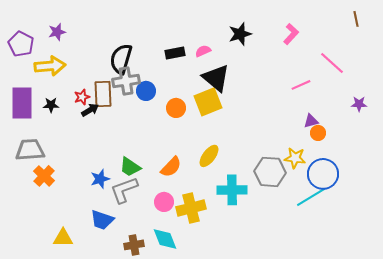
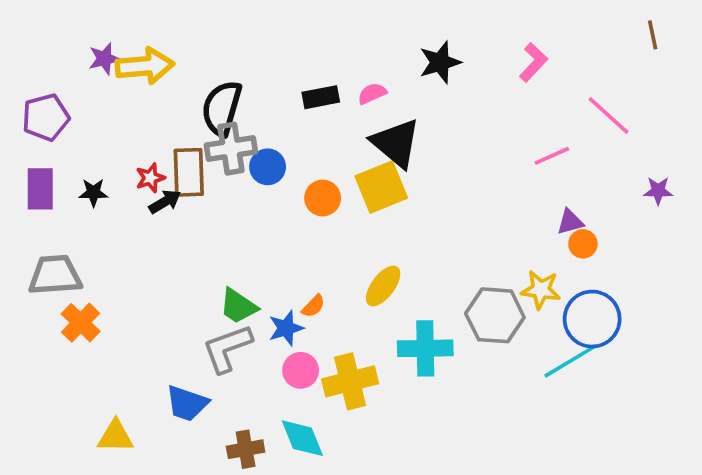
purple pentagon: (21, 44) -> (46, 117), moved, turned 30
yellow arrow: (50, 66) -> (145, 66), moved
purple rectangle: (22, 103) -> (40, 189), size x0.7
orange semicircle: (171, 167) -> (313, 306), size x0.6
blue star: (100, 179) -> (286, 328), moved

